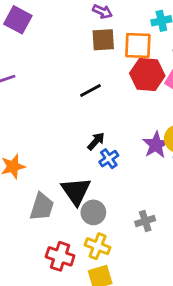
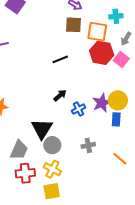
blue cross: (109, 159) -> (79, 109), moved
gray trapezoid: (42, 207) -> (19, 150), moved
gray cross: (145, 221) -> (88, 145), moved
red cross: (60, 256) -> (25, 173), turned -30

